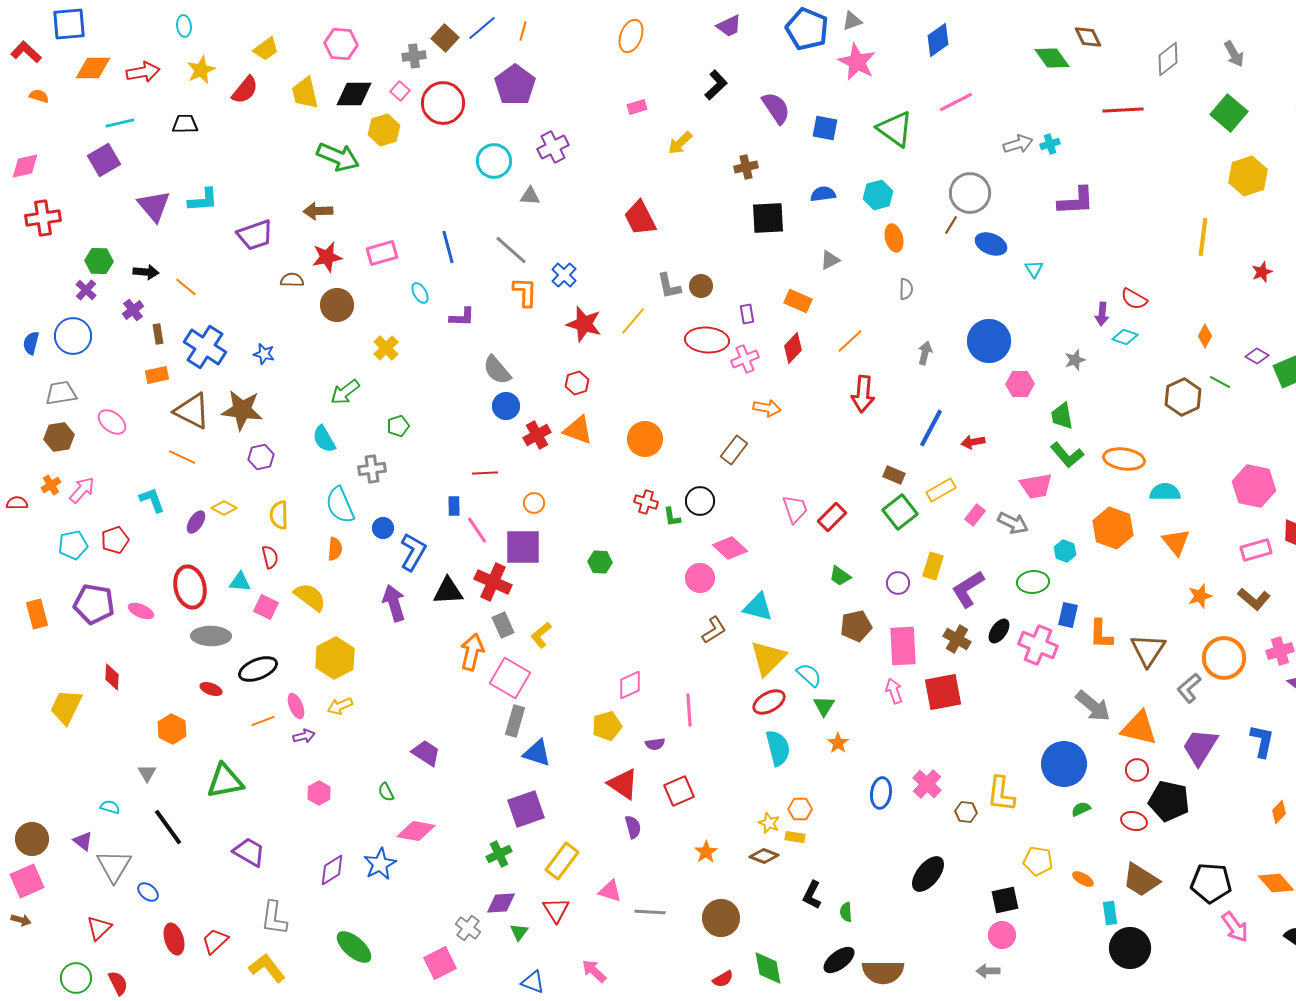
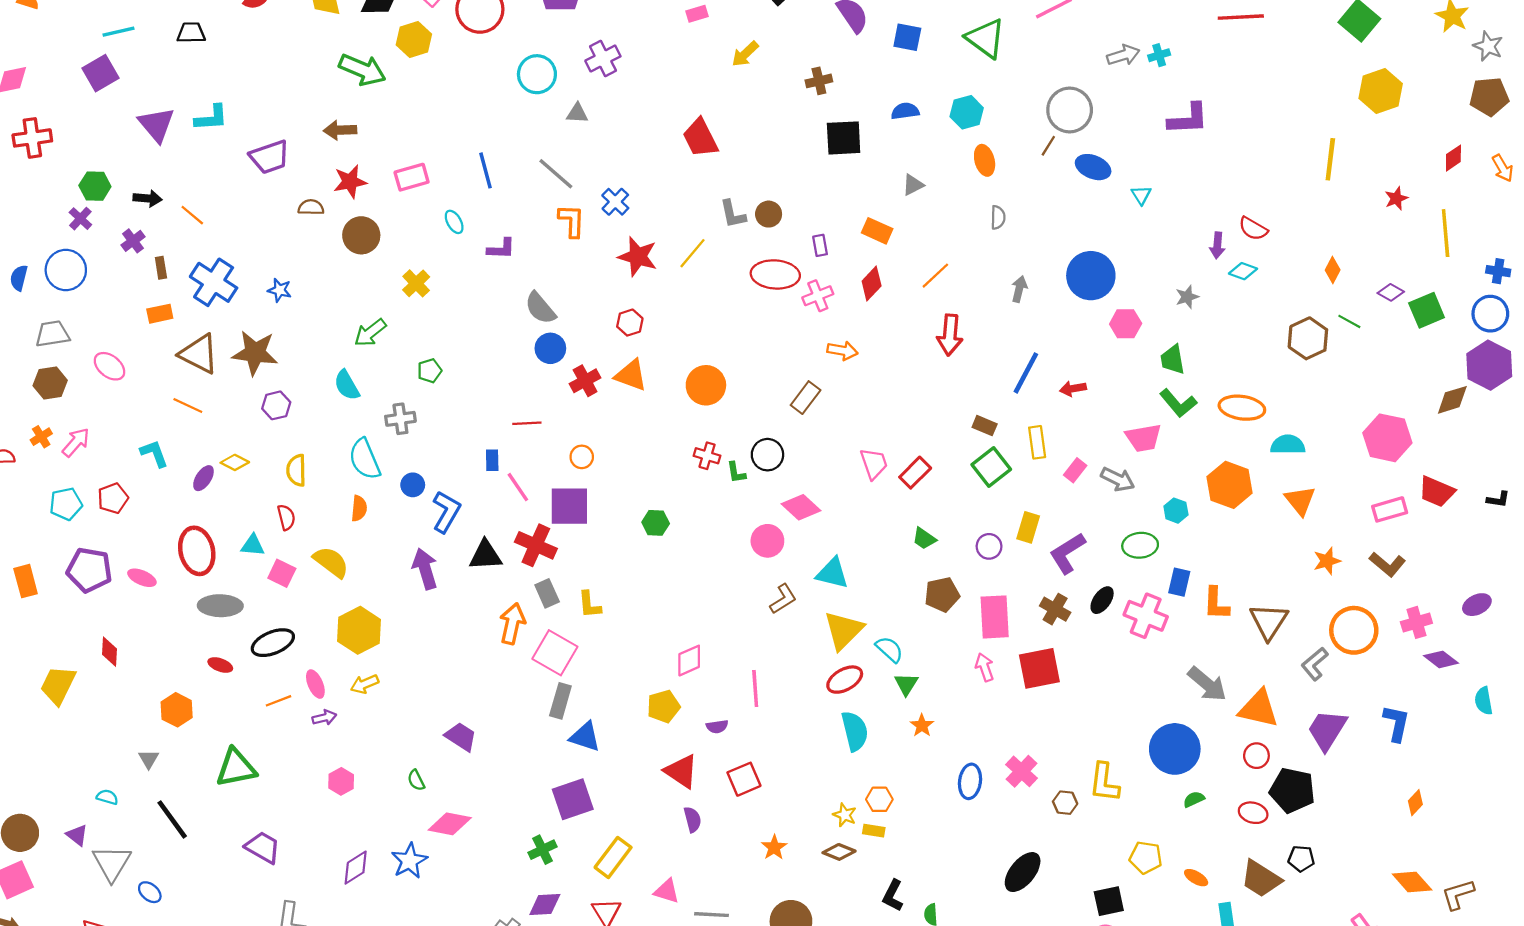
yellow rectangle: (941, 490) -> (1037, 442), turned -68
yellow L-shape: (541, 635) -> (590, 605), turned -56
black pentagon: (1211, 883) -> (1301, 859), moved, size x0.6

